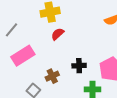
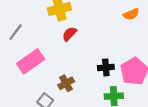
black cross: (79, 66) -> (106, 67), moved

